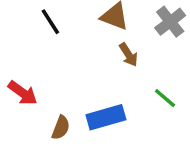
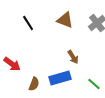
brown arrow: (129, 55) -> (73, 57), moved
green line: (165, 98) -> (94, 84), moved

